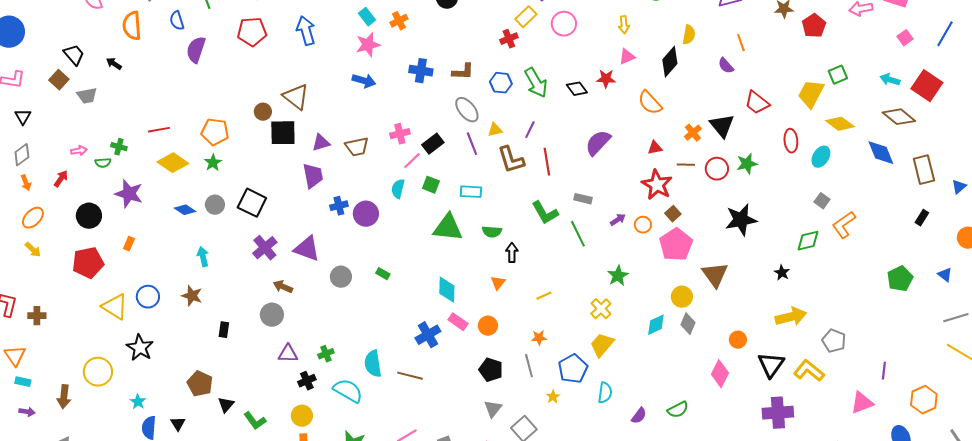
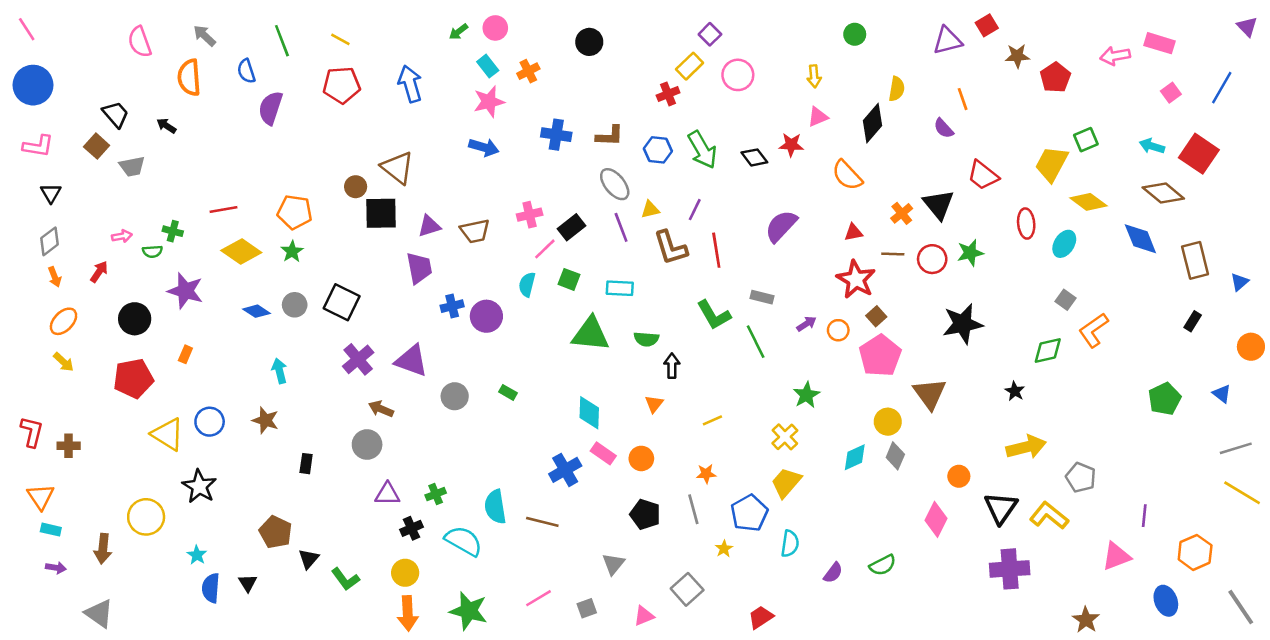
gray triangle: (493, 409) -> (613, 564), moved

